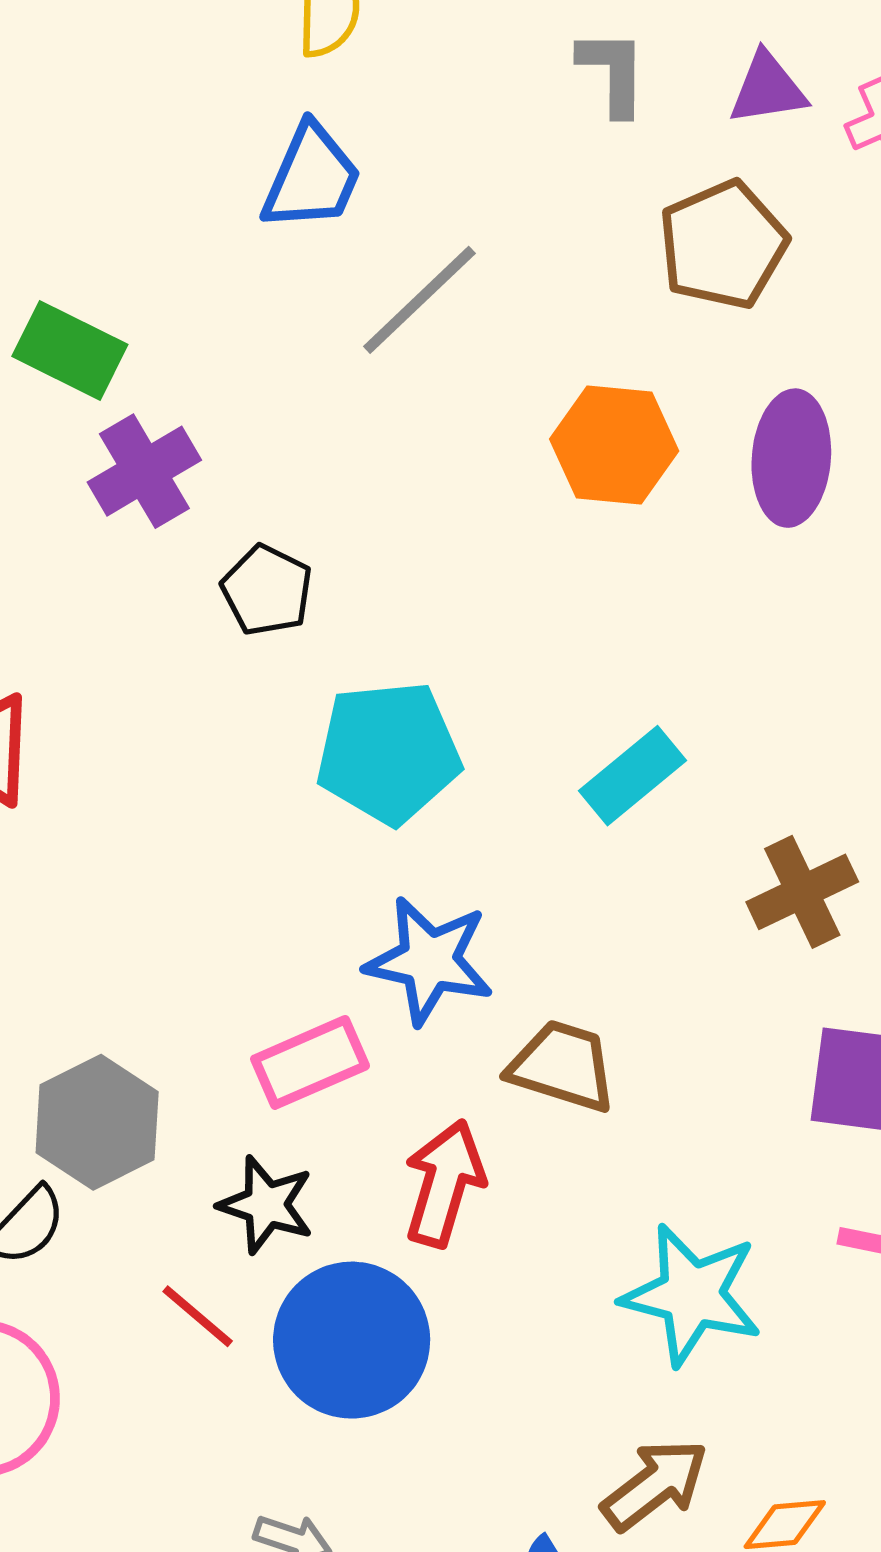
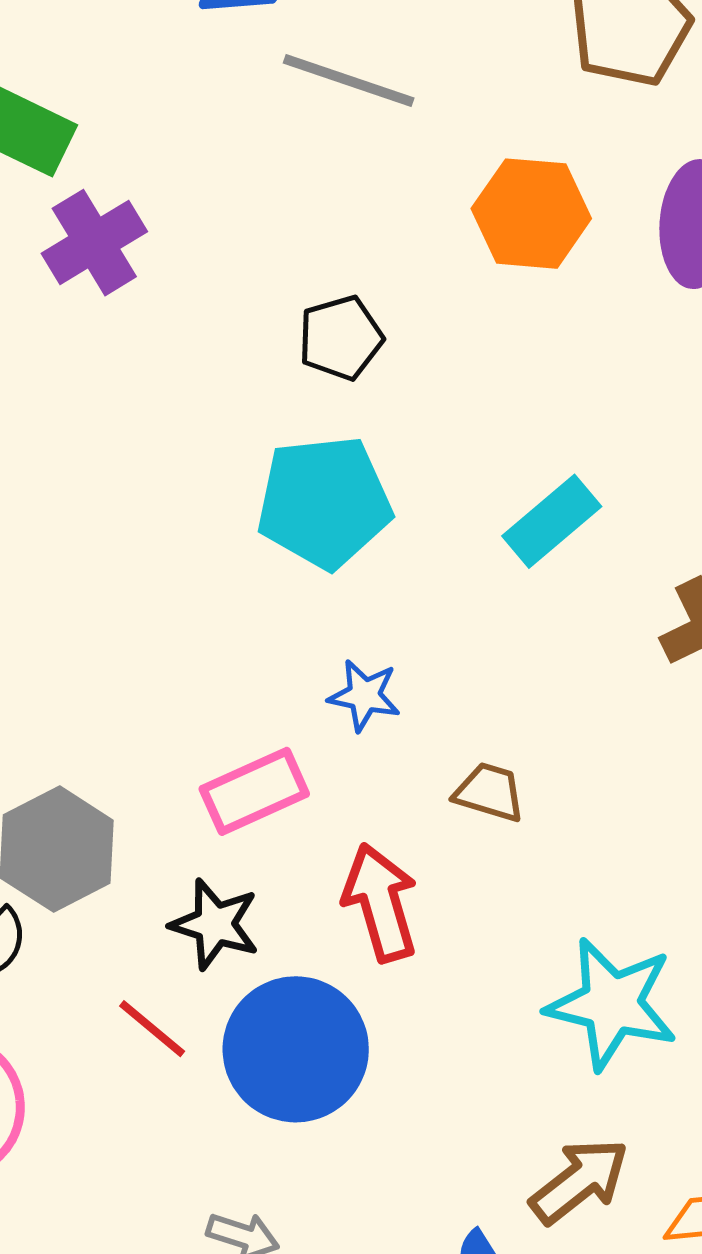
gray line: (419, 300) -> (349, 81), turned 63
black pentagon: (267, 590) -> (341, 338), moved, turned 30
blue star: (429, 961) -> (364, 695), size x0.6
brown trapezoid: (563, 1066) -> (489, 792), size x0.7
red arrow: (444, 1183) -> (380, 902), turned -32

